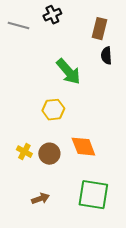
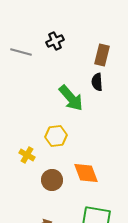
black semicircle: (106, 56) -> (97, 82), moved
yellow cross: (24, 152) -> (27, 155), moved

